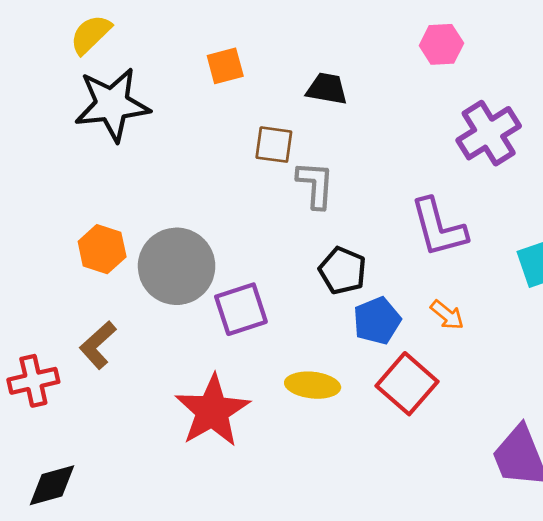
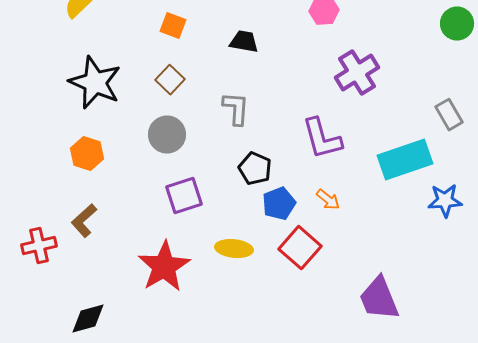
orange square: (225, 66) -> (173, 26), turned 36
black star: (112, 105) -> (95, 83), moved, turned 30
brown square: (274, 145) -> (170, 80), moved, turned 36
gray circle: (177, 266) -> (167, 135), moved, size x0.7
black diamond: (52, 485) -> (88, 319), moved

